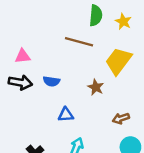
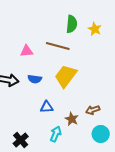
pink triangle: (23, 56) -> (27, 51), moved
yellow trapezoid: (118, 61) -> (66, 76), moved
brown star: (96, 87) -> (72, 119), moved

